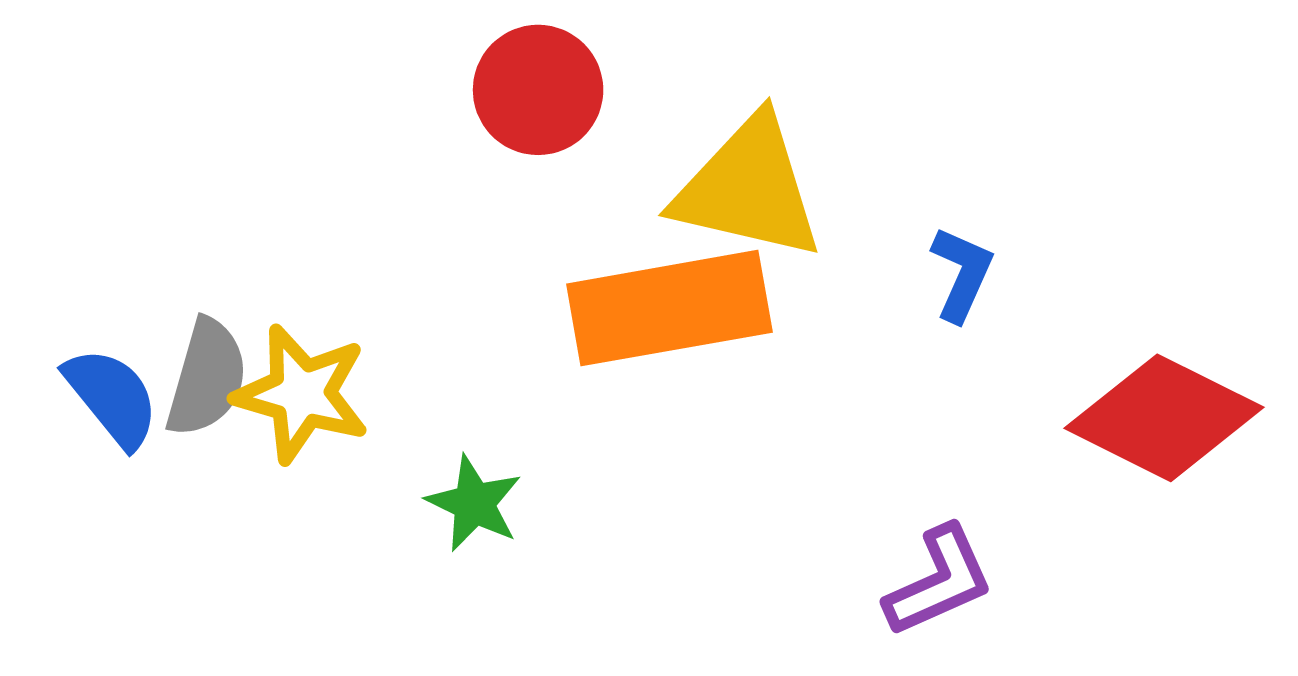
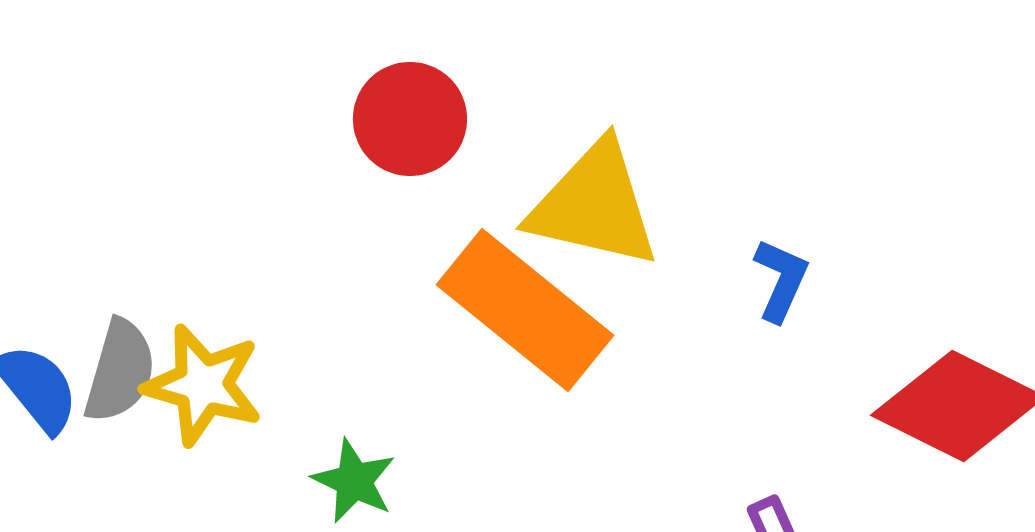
orange rectangle: (669, 308) -> (525, 310), turned 49

